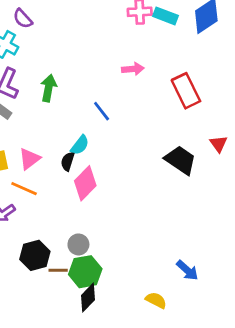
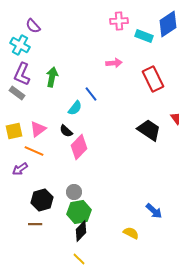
cyan rectangle: (166, 16) -> (144, 36), moved
cyan semicircle: (80, 145) -> (75, 108), moved
black semicircle: (68, 161) -> (66, 131), turned -64
brown line: (58, 270) -> (35, 224), moved

